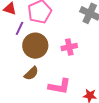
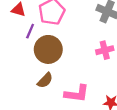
pink cross: (69, 47) -> (105, 50), moved

